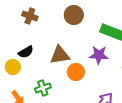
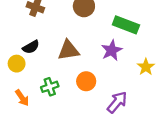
purple star: (99, 55) -> (112, 50), turned -30
orange circle: (76, 72) -> (86, 81), moved

